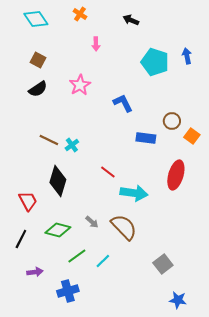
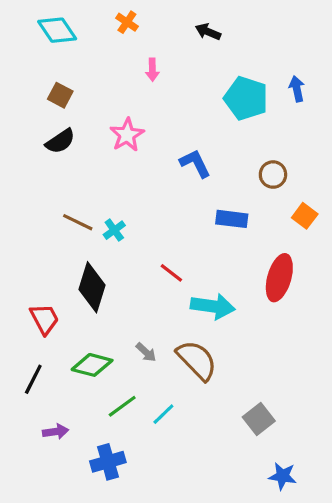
brown circle: (172, 121) -> (273, 175), moved

